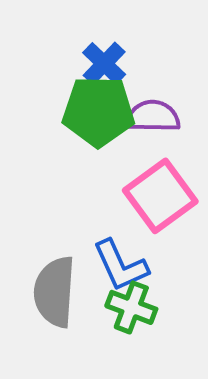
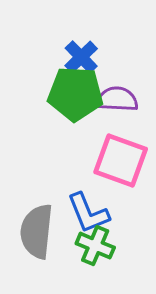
pink square: (160, 196) -> (121, 160), turned -36

